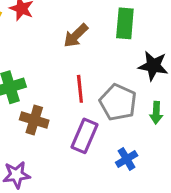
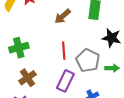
green arrow: (156, 113) -> (112, 68), turned -96
brown cross: (34, 120) -> (27, 78), moved, turned 36

